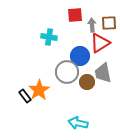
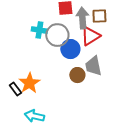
gray arrow: (92, 25) -> (82, 18), size x1.5
gray circle: (67, 72) -> (57, 35), moved
cyan arrow: (78, 123) -> (34, 116), moved

